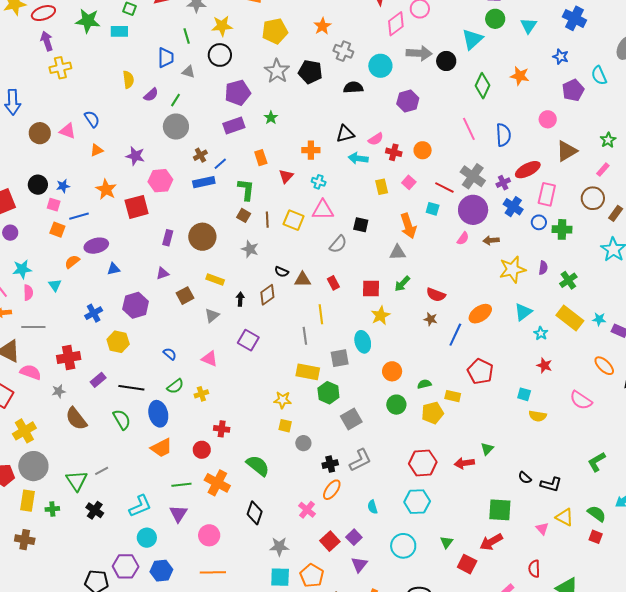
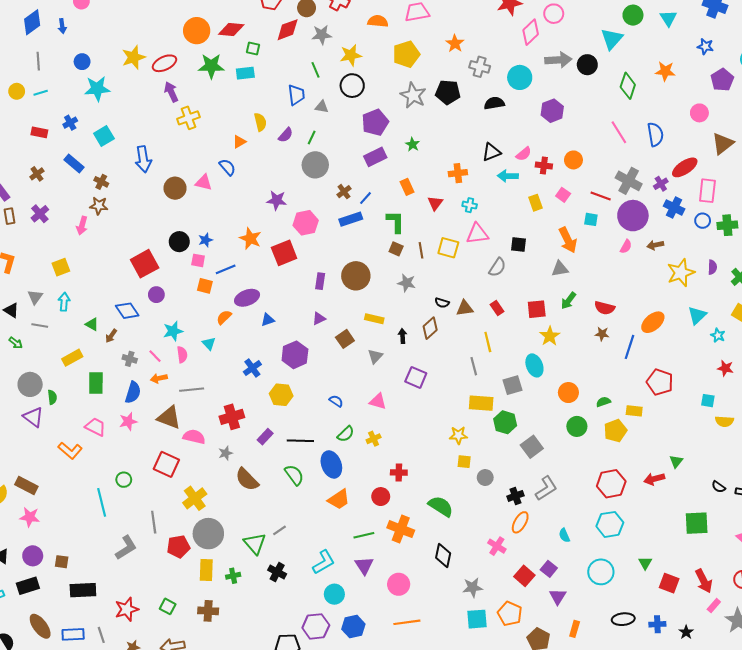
orange triangle: (97, 150) -> (239, 142), moved
red arrow: (491, 542) -> (704, 581), moved, turned -80

